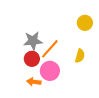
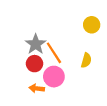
gray star: (33, 41) -> (36, 44), turned -30
orange line: (50, 49) -> (54, 53), turned -75

